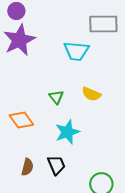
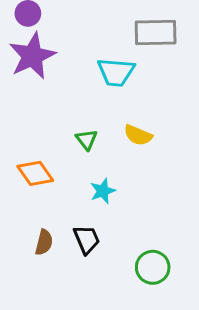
cyan star: (67, 132) -> (103, 191), size x0.7

